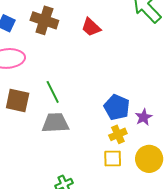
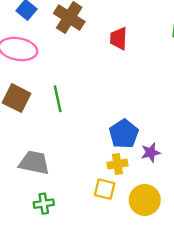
red trapezoid: (91, 27) -> (119, 38), turned 35
gray trapezoid: (55, 123) -> (34, 163), moved

